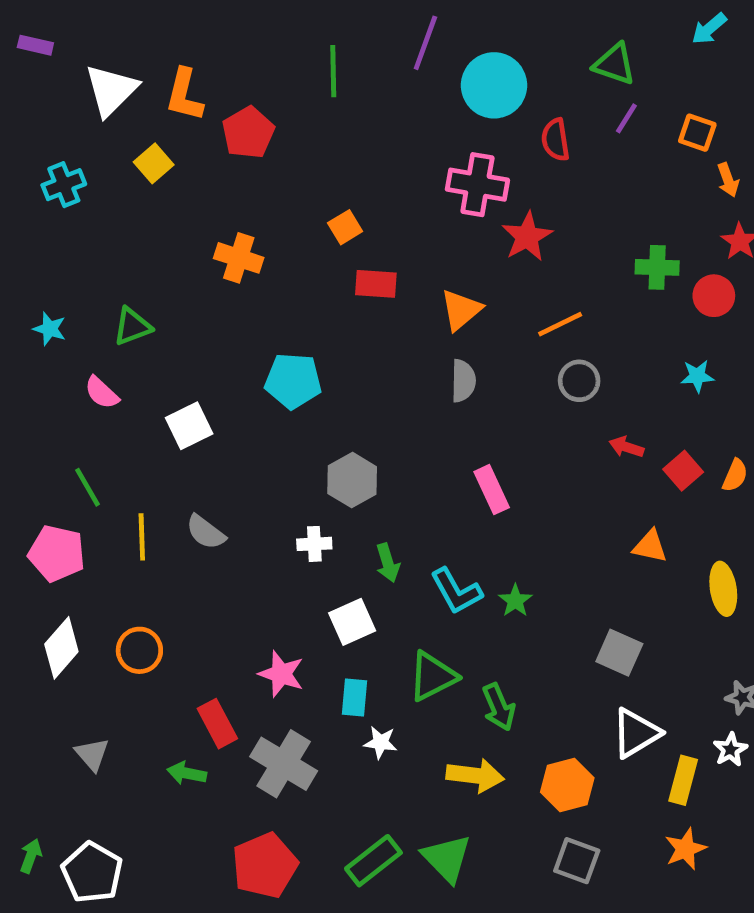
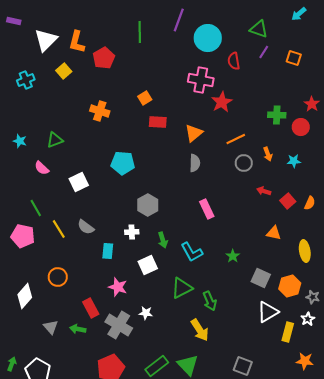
orange arrow: (728, 180) -> (268, 154), moved
yellow line: (142, 537) -> (59, 229), turned -30
green star: (515, 601) -> (233, 256), moved
white diamond: (61, 648) -> (25, 296), moved
cyan rectangle: (355, 698) -> (108, 251), moved
white star: (381, 742) -> (146, 313), moved
gray triangle: (92, 754) -> (51, 327), moved
yellow arrow: (475, 776) -> (200, 330), turned 50
orange hexagon: (567, 785) -> (290, 286), moved
orange star: (685, 849) -> (305, 361), moved, turned 30

